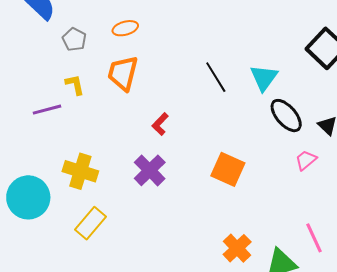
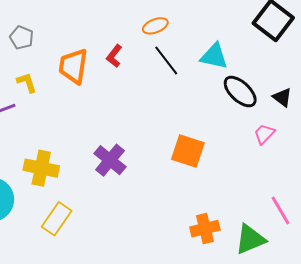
orange ellipse: (125, 28) -> (155, 26), moved
cyan triangle: (264, 78) -> (214, 56), turned -48
red L-shape: (160, 124) -> (114, 56), moved
orange cross: (237, 248) -> (205, 229), turned 36

